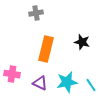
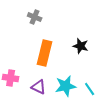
gray cross: (36, 13) -> (35, 17), turned 32

